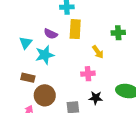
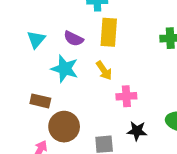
cyan triangle: (26, 43) -> (36, 39), moved
yellow arrow: (98, 52) -> (104, 70), moved
cyan star: (45, 55) -> (65, 69), turned 30

